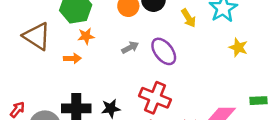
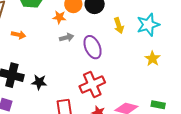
orange star: (86, 36) -> (59, 17), moved
red cross: (155, 98) -> (92, 84), moved, turned 30

